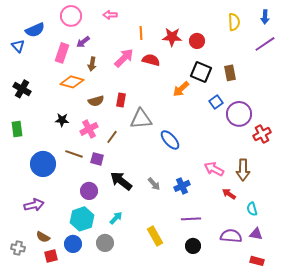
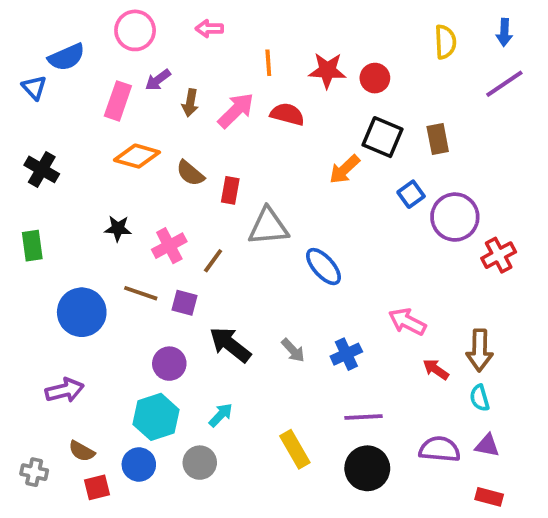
brown arrow: (92, 64) -> (190, 103), moved
brown semicircle: (96, 101) -> (190, 173), moved, turned 56
brown arrow: (243, 170) -> (480, 350), moved
black circle: (193, 246) -> (367, 468), size x1.5

